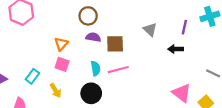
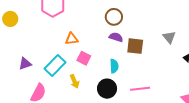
orange triangle: (61, 44) -> (72, 39), moved, turned 32
pink line: (118, 70) -> (140, 89), moved
cyan rectangle: (32, 76) -> (55, 65), size x1.5

